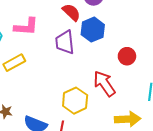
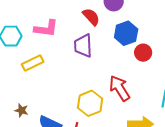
blue hexagon: (93, 30) -> (126, 33), moved
red circle: (127, 56) -> (143, 53), moved

